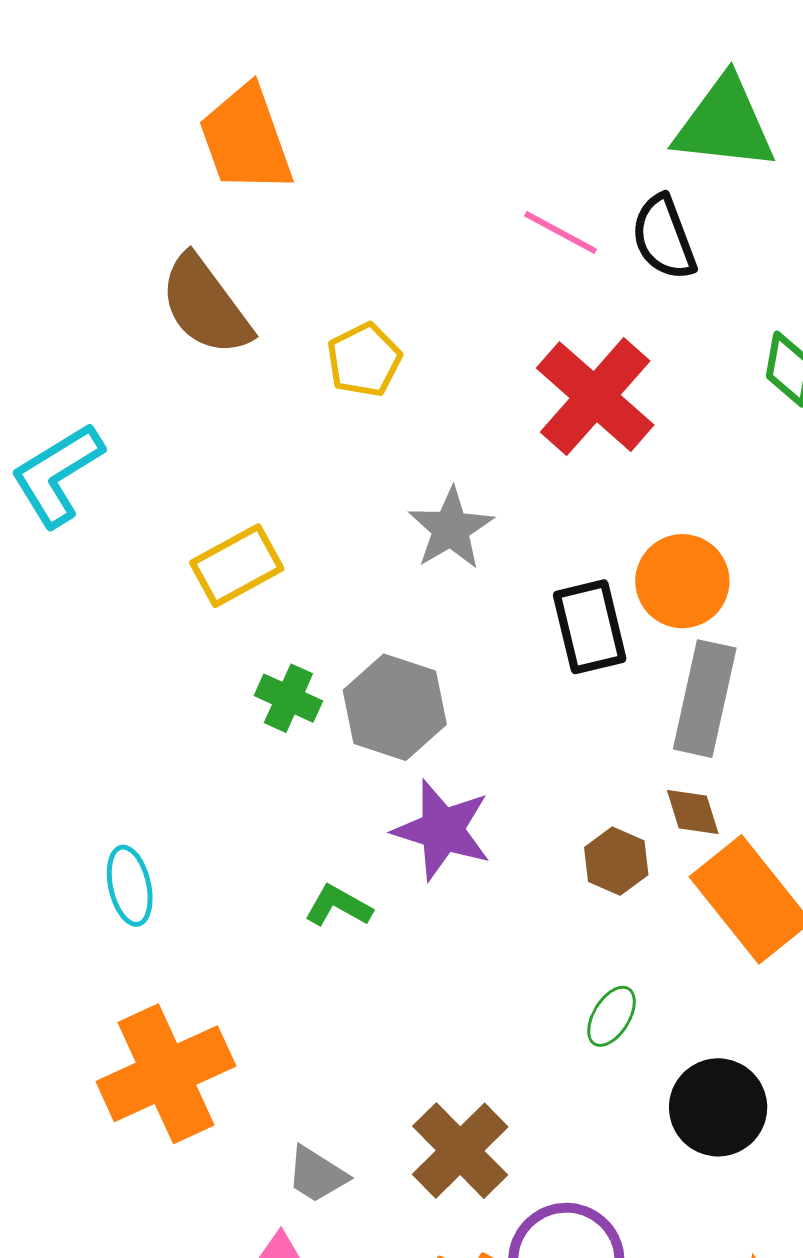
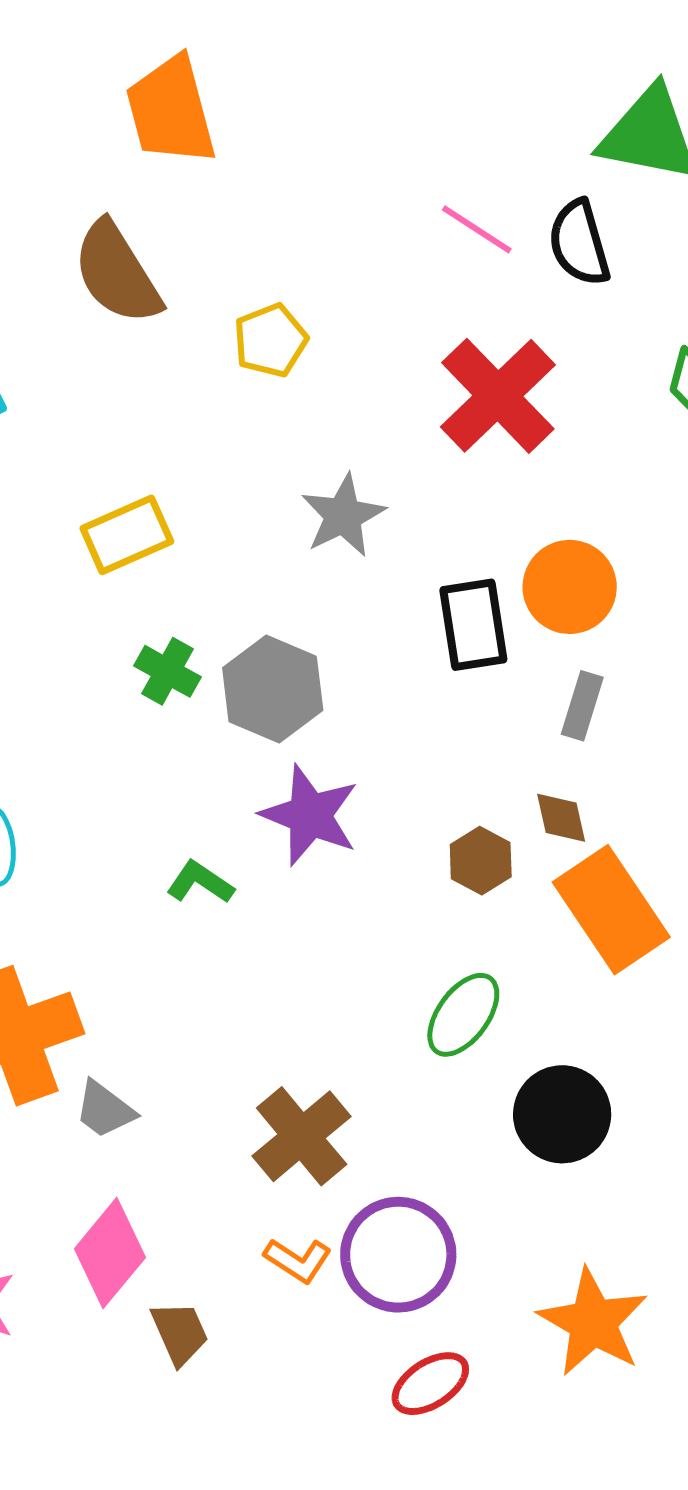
gray rectangle: (705, 699) -> (582, 706), size x0.6
green ellipse: (611, 1016) -> (463, 1015), size x1.4
gray trapezoid: (317, 1175) -> (105, 1110), moved

